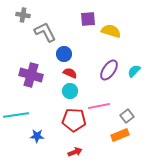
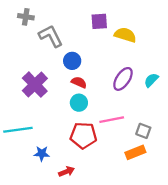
purple cross: (31, 75) -> (35, 85), turned 30
gray square: (127, 116) -> (143, 131), turned -32
red arrow: (75, 152) -> (66, 172), moved

